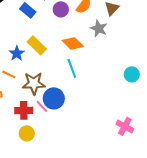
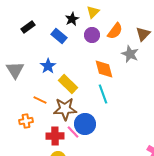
orange diamond: (73, 43) -> (104, 69), turned 30
yellow rectangle: (37, 45) -> (68, 84), moved
blue star: (17, 53) -> (48, 66), moved

